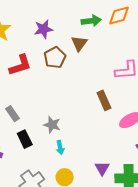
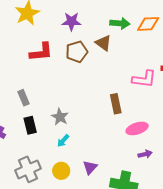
brown triangle: (79, 43) -> (103, 43), turned -42
cyan arrow: (60, 147) -> (63, 141), turned 40
purple triangle: (102, 168) -> (90, 167), moved

